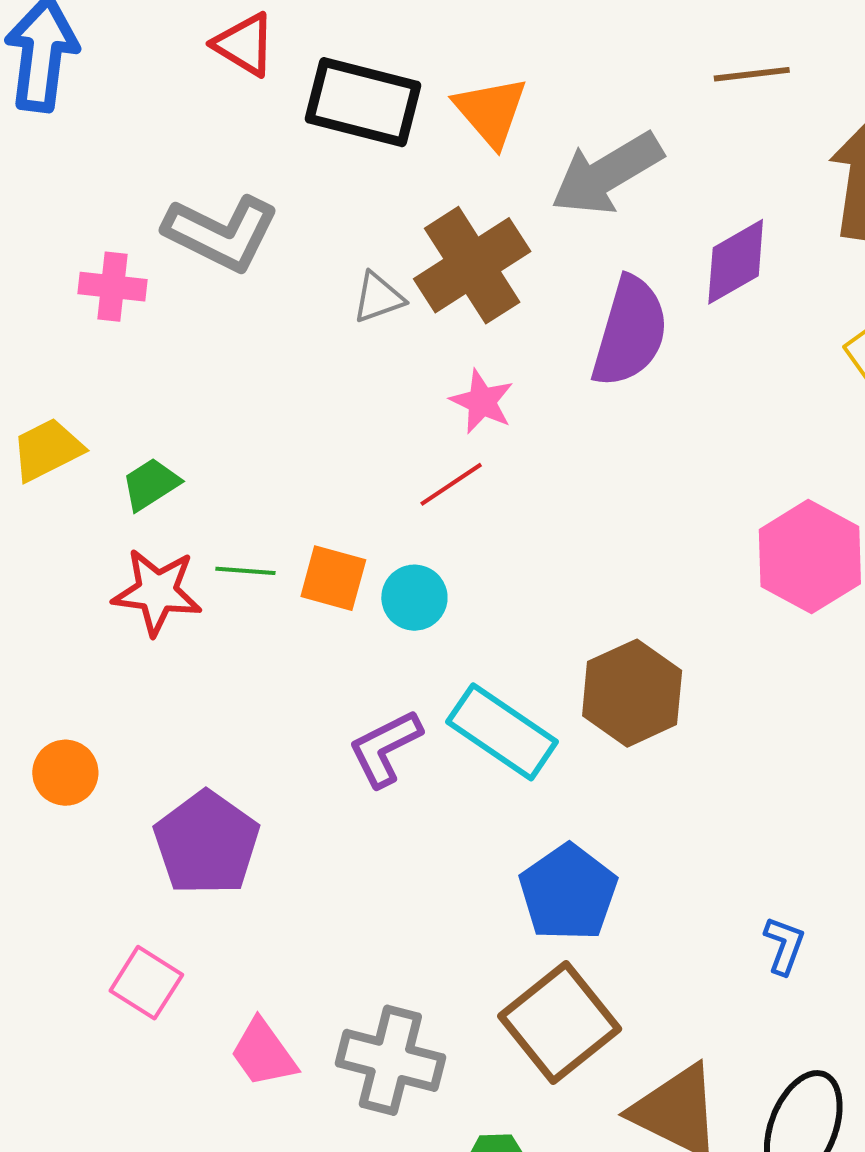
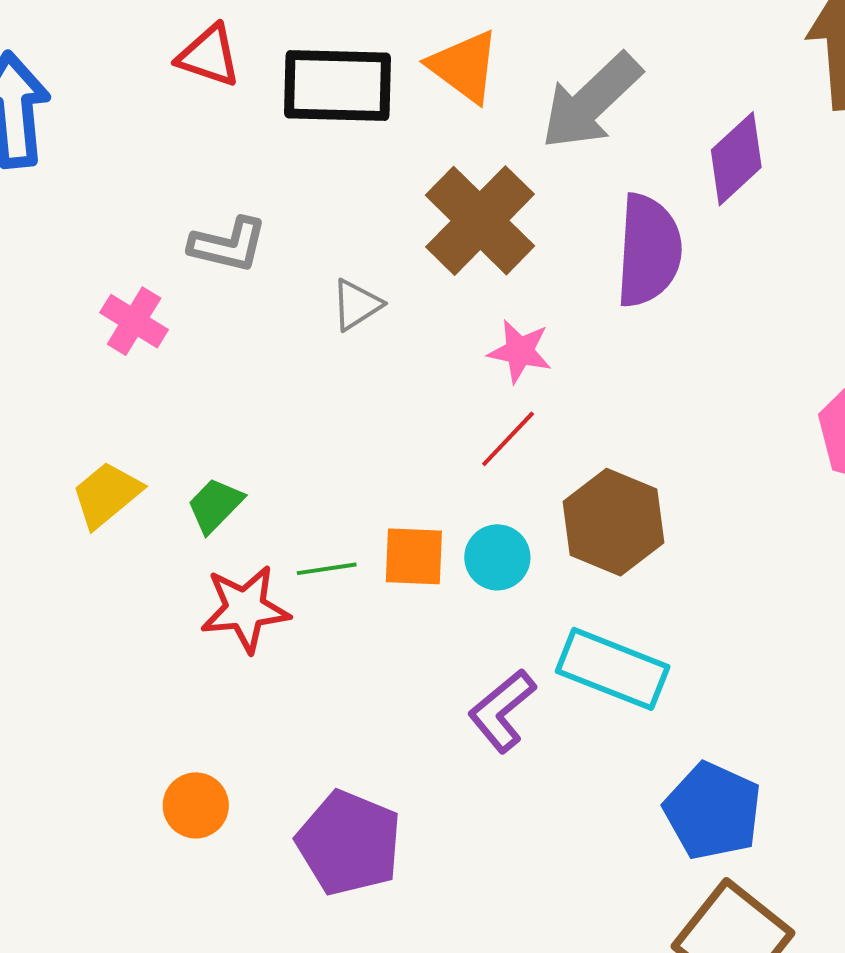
gray L-shape: (221, 233) -> (228, 245), size x0.7
pink cross: (113, 287) -> (134, 321), turned 38
gray triangle: (378, 298) -> (357, 305), moved
brown hexagon: (632, 693) -> (614, 522), moved

